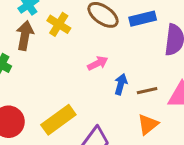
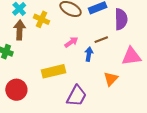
brown line: (147, 91) -> (101, 40), moved
yellow rectangle: (58, 120) -> (54, 71), moved, turned 30

